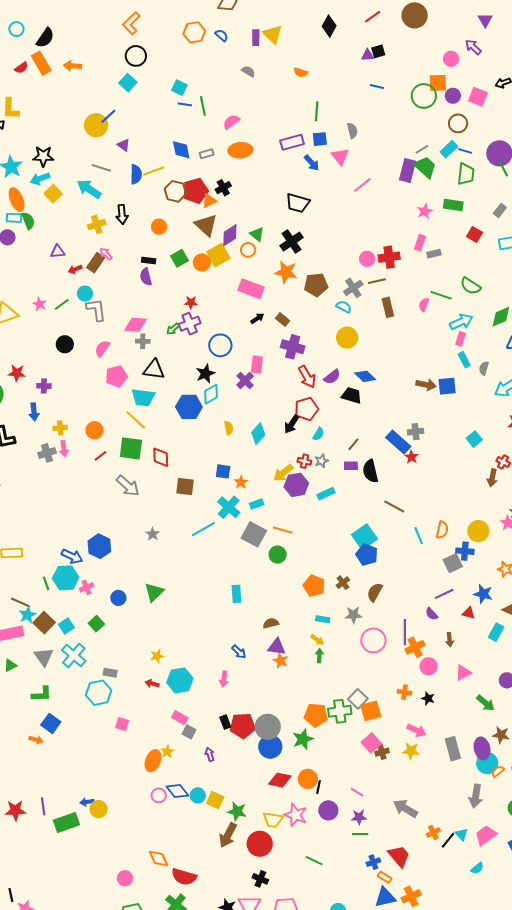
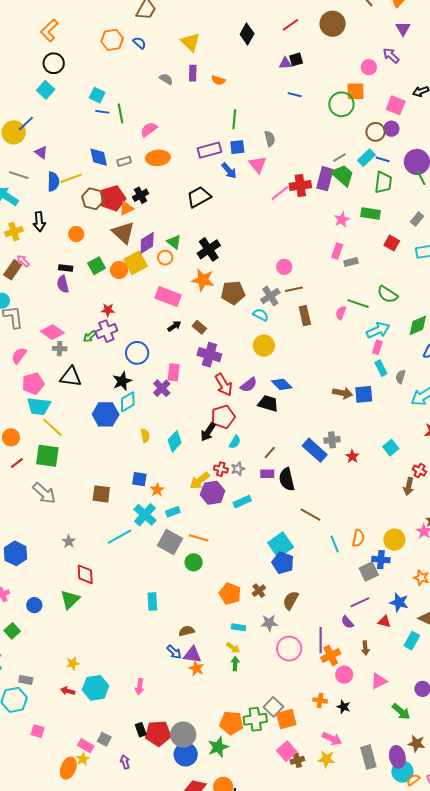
purple rectangle: (256, 38) -> (193, 73), moved
purple circle: (453, 96) -> (391, 129), moved
black trapezoid: (298, 203) -> (199, 197), moved, turned 135
red cross: (389, 257) -> (300, 186), moved
pink diamond: (136, 325) -> (52, 332), turned 30
cyan trapezoid: (143, 397) -> (39, 406), moved
red diamond: (161, 457) -> (85, 574), moved
red star: (411, 457) -> (352, 456), moved
blue arrow: (239, 652) -> (174, 652), moved
pink rectangle: (180, 718) -> (86, 746), moved

